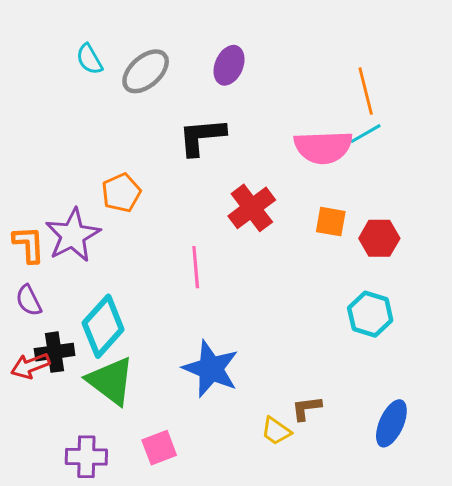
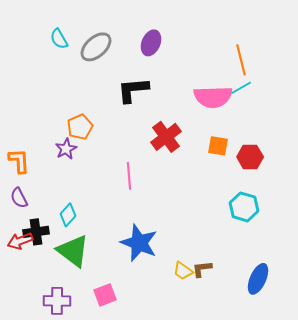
purple star: (73, 235) -> (66, 149), moved, size x0.6
cyan diamond: (103, 326) -> (68, 215), size x0.6
yellow trapezoid: (276, 431) -> (183, 271), moved

